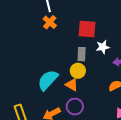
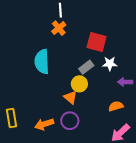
gray rectangle: (82, 54) -> (86, 67), turned 40
cyan semicircle: (48, 80) -> (42, 62), moved, turned -55

